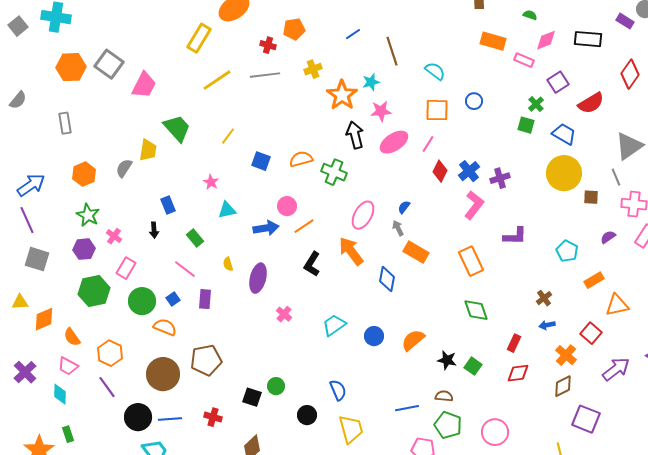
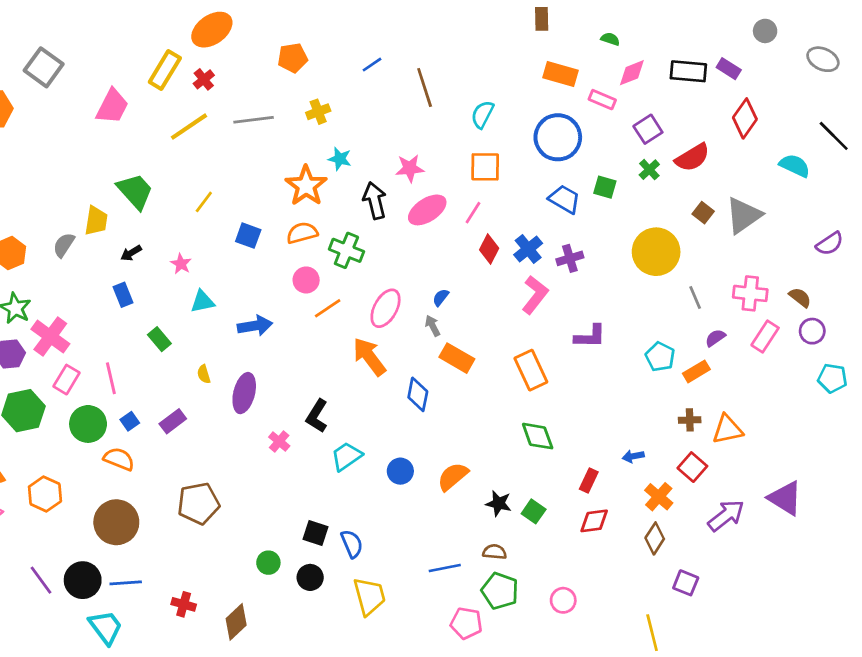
purple rectangle: (625, 21) -> (729, 69), moved
red cross: (268, 45) -> (204, 79), moved, turned 35
gray square: (109, 64) -> (44, 67), moved
cyan semicircle: (435, 71) -> (482, 114), turned -100
cyan star: (371, 82) -> (340, 159), moved, turned 30
pink trapezoid: (144, 85) -> (112, 106), moved
orange star: (342, 95) -> (306, 186), moved
blue circle: (474, 101) -> (558, 137), moved, size x2.0
green cross: (536, 104) -> (649, 170), moved
blue trapezoid: (564, 134) -> (565, 199), moved
gray line: (616, 177) -> (695, 297), moved
brown square: (591, 197) -> (703, 213), moved, turned 35
pink circle: (287, 206) -> (306, 280), moved
orange line: (304, 226) -> (328, 308), moved
black arrow: (154, 230) -> (131, 253), moved, turned 63
pink cross: (114, 236) -> (50, 336), size x1.8
black L-shape: (312, 264) -> (317, 416), moved
pink line: (185, 269) -> (111, 378), moved, turned 40
orange rectangle: (594, 280) -> (696, 371), moved
brown cross: (544, 298) -> (690, 420), moved, turned 35
purple rectangle: (205, 299) -> (173, 421), turned 48
brown pentagon: (206, 360) -> (198, 503), moved
green circle: (276, 386) -> (268, 563), moved
brown diamond: (563, 386) -> (655, 538), turned -30
purple line: (107, 387) -> (41, 580), moved
black square: (252, 397) -> (316, 533), moved
red cross: (213, 417) -> (184, 604), moved
purple square: (586, 419) -> (686, 583), size x0.7
pink circle: (495, 432) -> (563, 600), size x0.7

